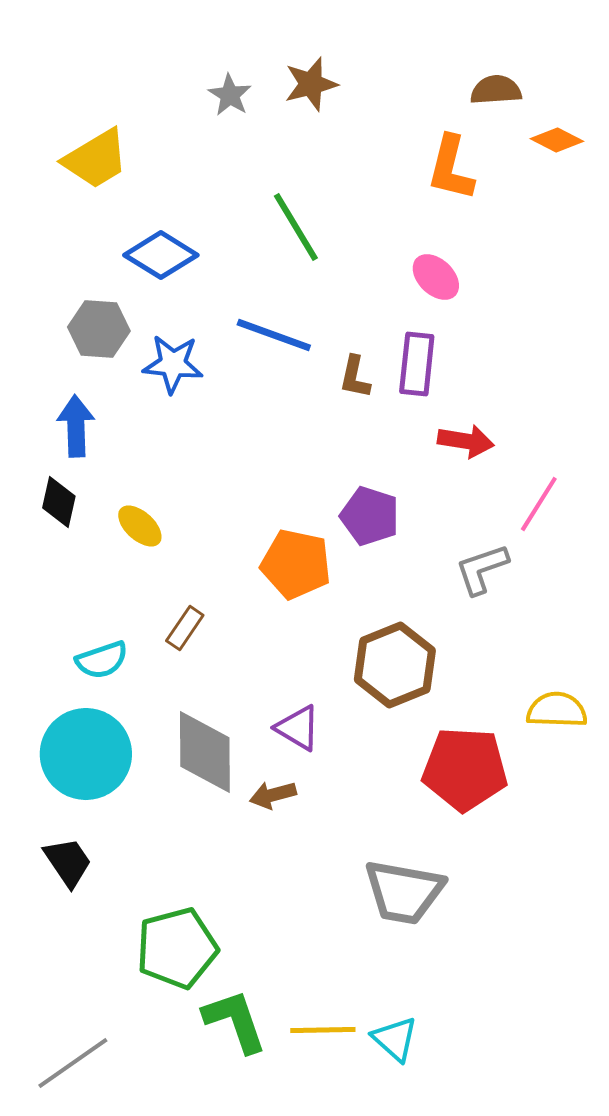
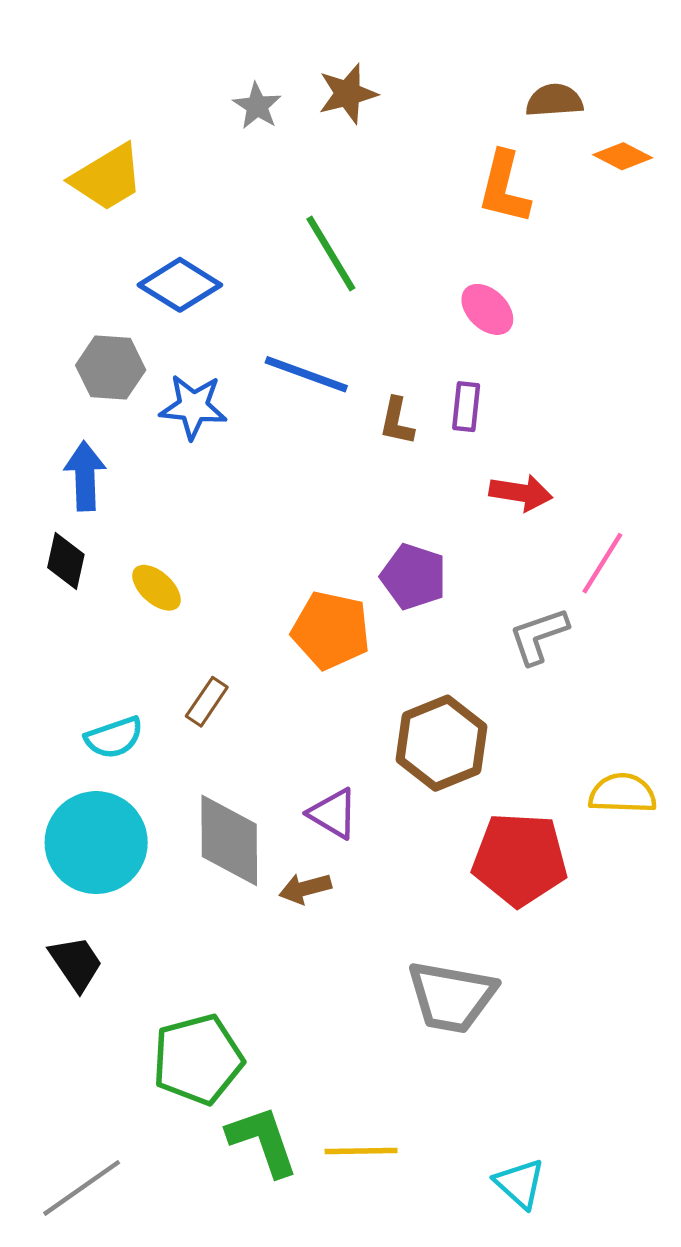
purple rectangle: (417, 364) -> (466, 407), size x0.7
cyan triangle: (395, 1039) -> (520, 1183), moved

